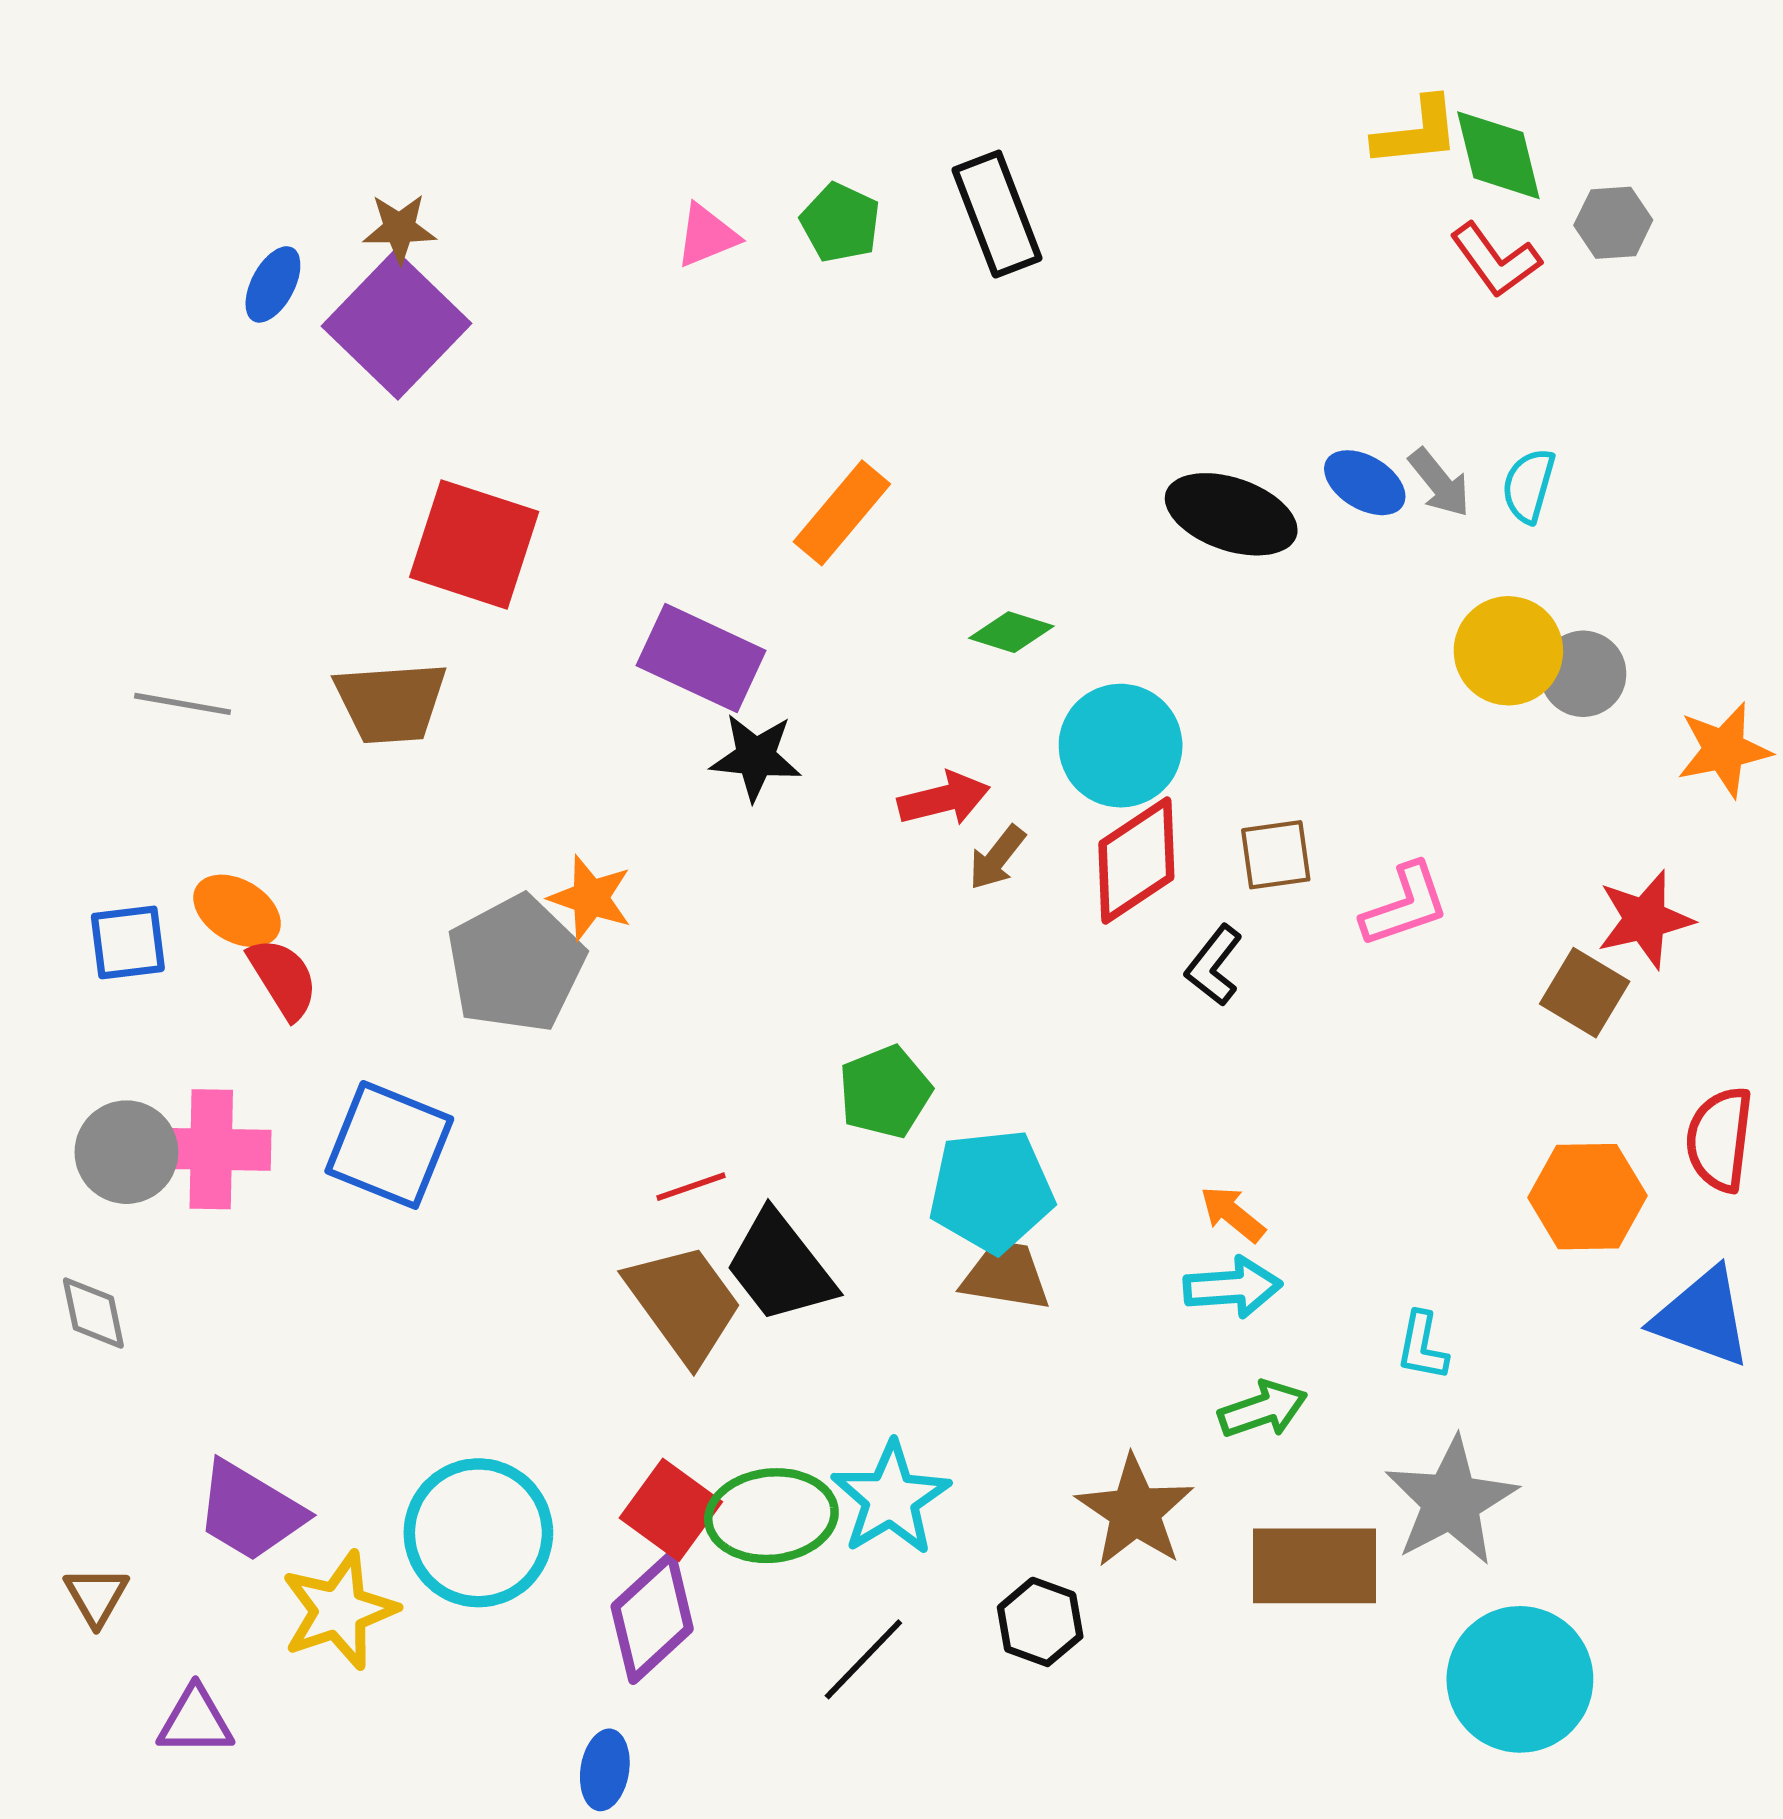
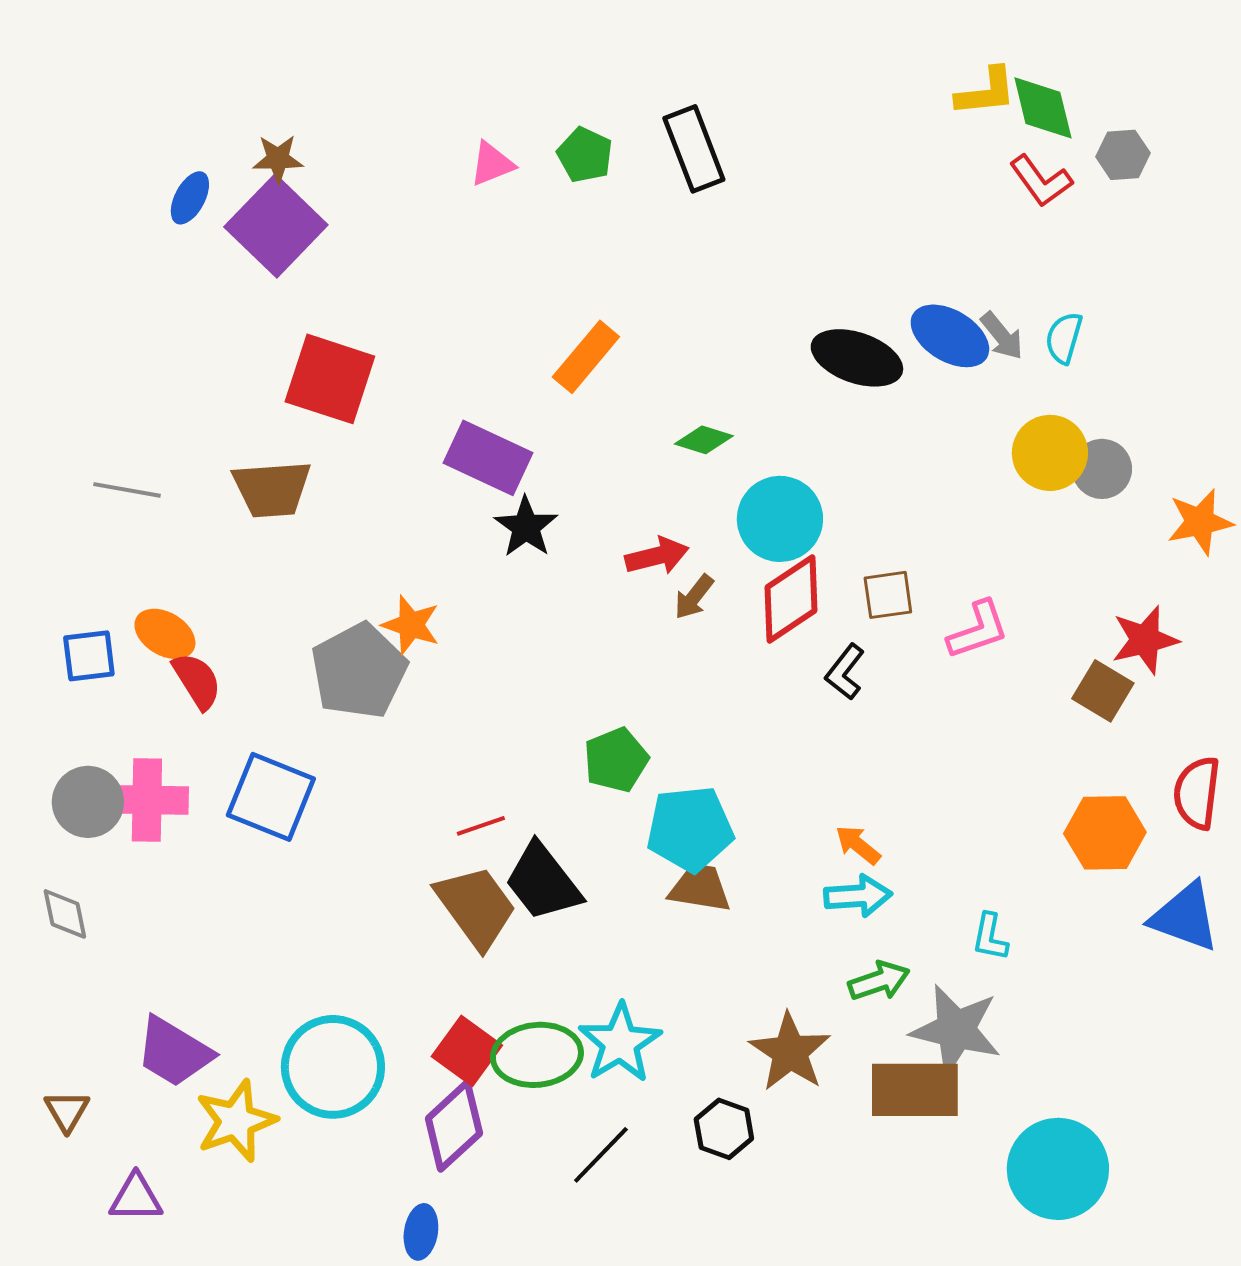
blue ellipse: (1365, 483) -> (950, 336), size x1.4
black star: (756, 757) -> (526, 527), turned 30
gray star: (1451, 1501) -> (956, 1030), moved, turned -30

